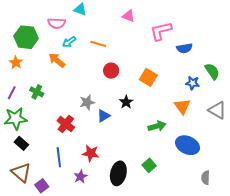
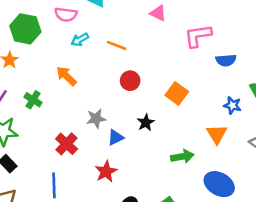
orange arrow: (57, 60) -> (66, 76), moved
red star: (91, 153) -> (106, 172), moved, turned 30

